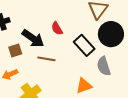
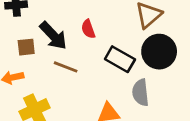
black rectangle: (84, 45) -> (120, 59), turned -30

